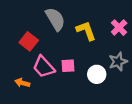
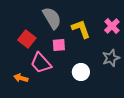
pink square: (68, 66) -> (59, 45), moved
white circle: (97, 74) -> (81, 72), moved

